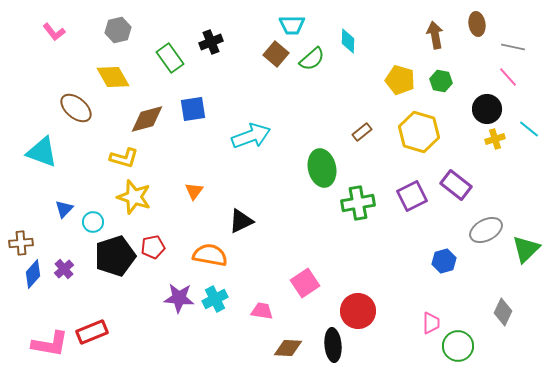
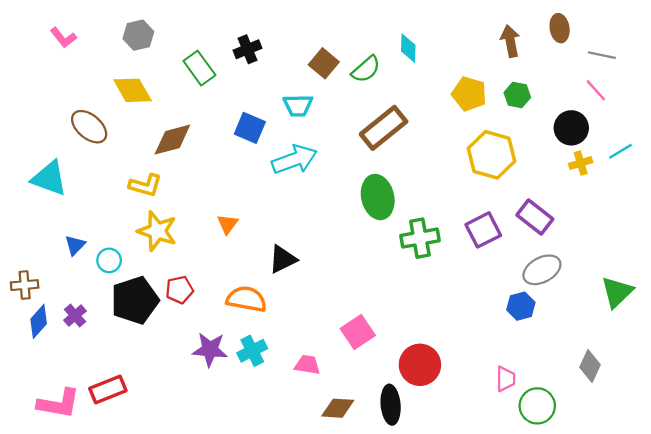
cyan trapezoid: (292, 25) -> (298, 106), moved
blue square: (193, 109) -> (250, 128), moved, turned 32
cyan line: (529, 129) -> (621, 151), turned -70
brown rectangle: (362, 132) -> (384, 128), moved, size x2.0
gray ellipse: (486, 230) -> (542, 270), moved

